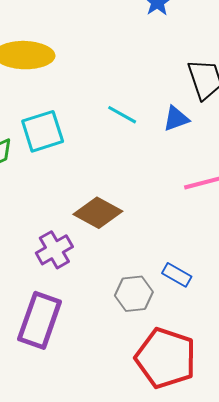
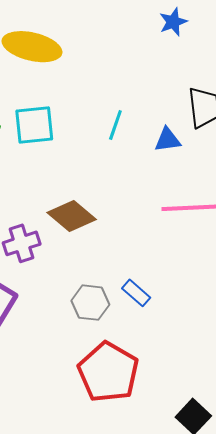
cyan line: (122, 115) -> (115, 125), turned 68

